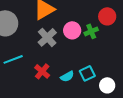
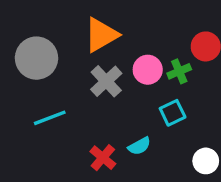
red cross: (42, 71) -> (103, 158), moved
cyan square: (87, 73) -> (173, 113), moved

